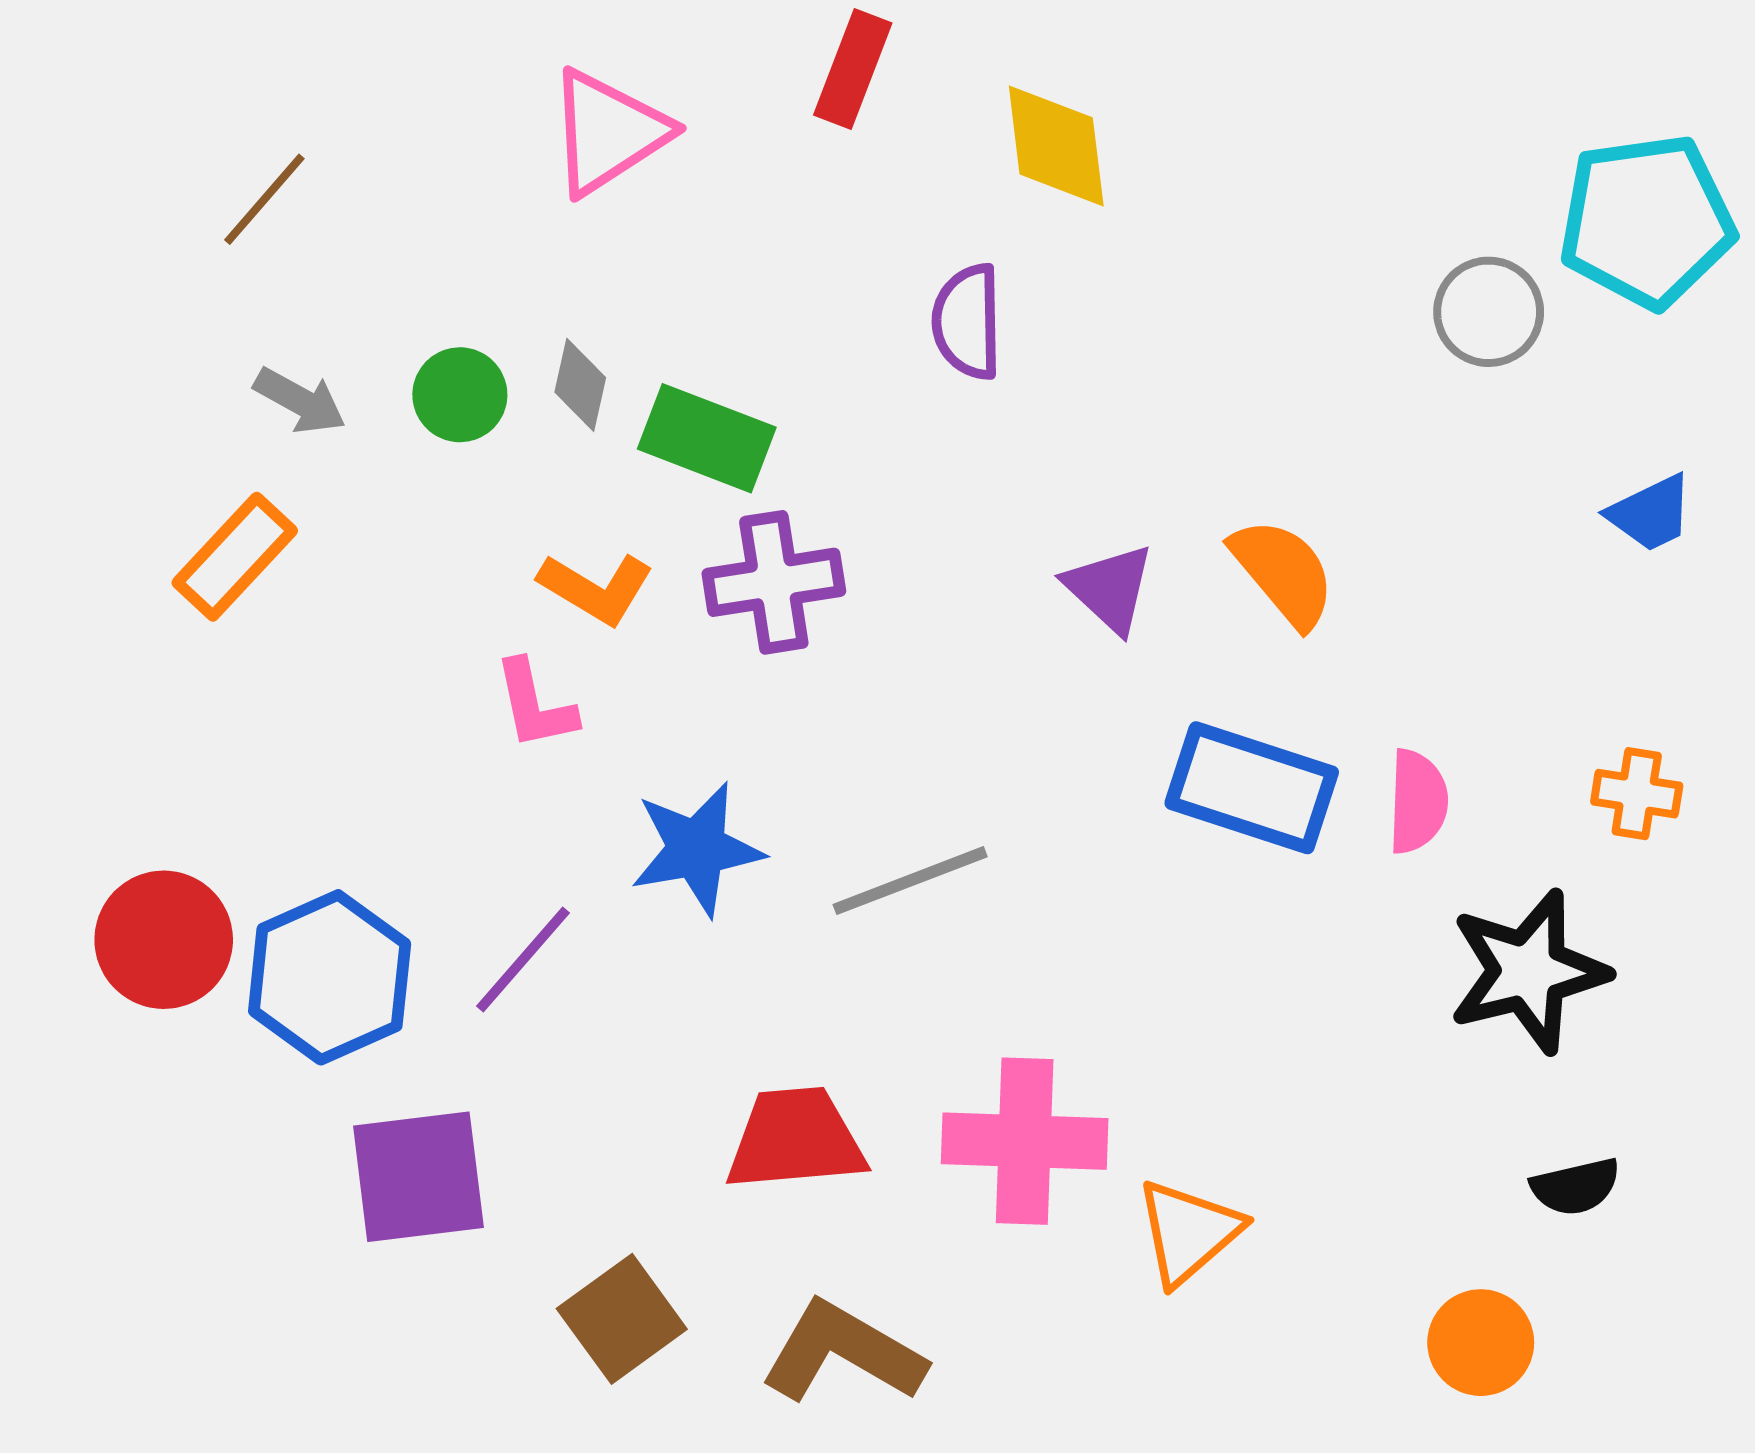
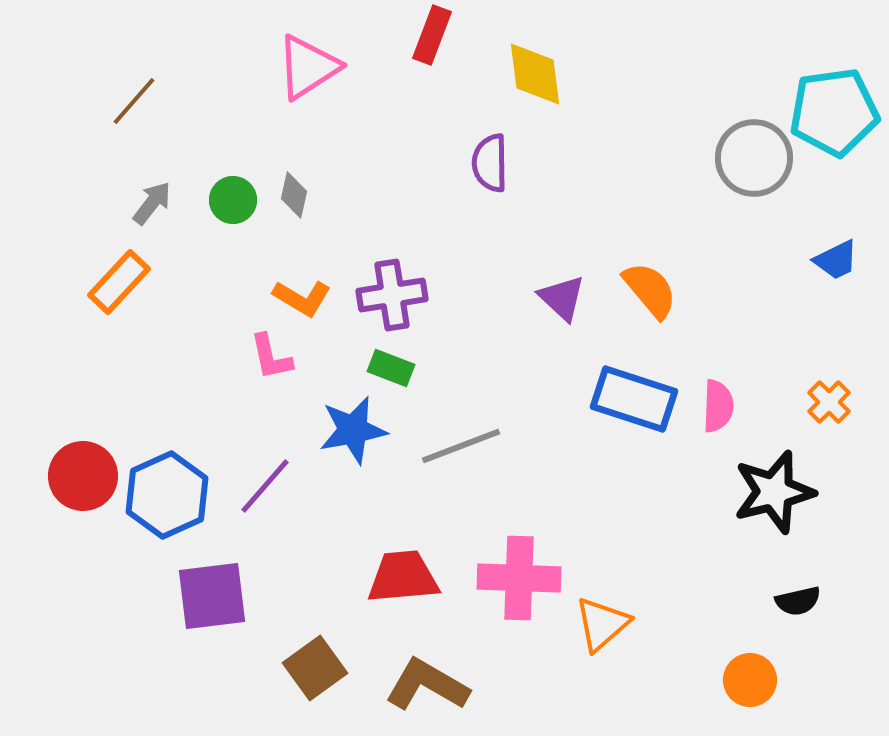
gray circle: (1489, 312) -> (754, 158), size x1.4
gray arrow: (300, 401) -> (152, 203), turned -81
green rectangle: (707, 438) -> (391, 368), moved, size x0.7
orange cross: (1637, 794) -> (829, 402), turned 36

